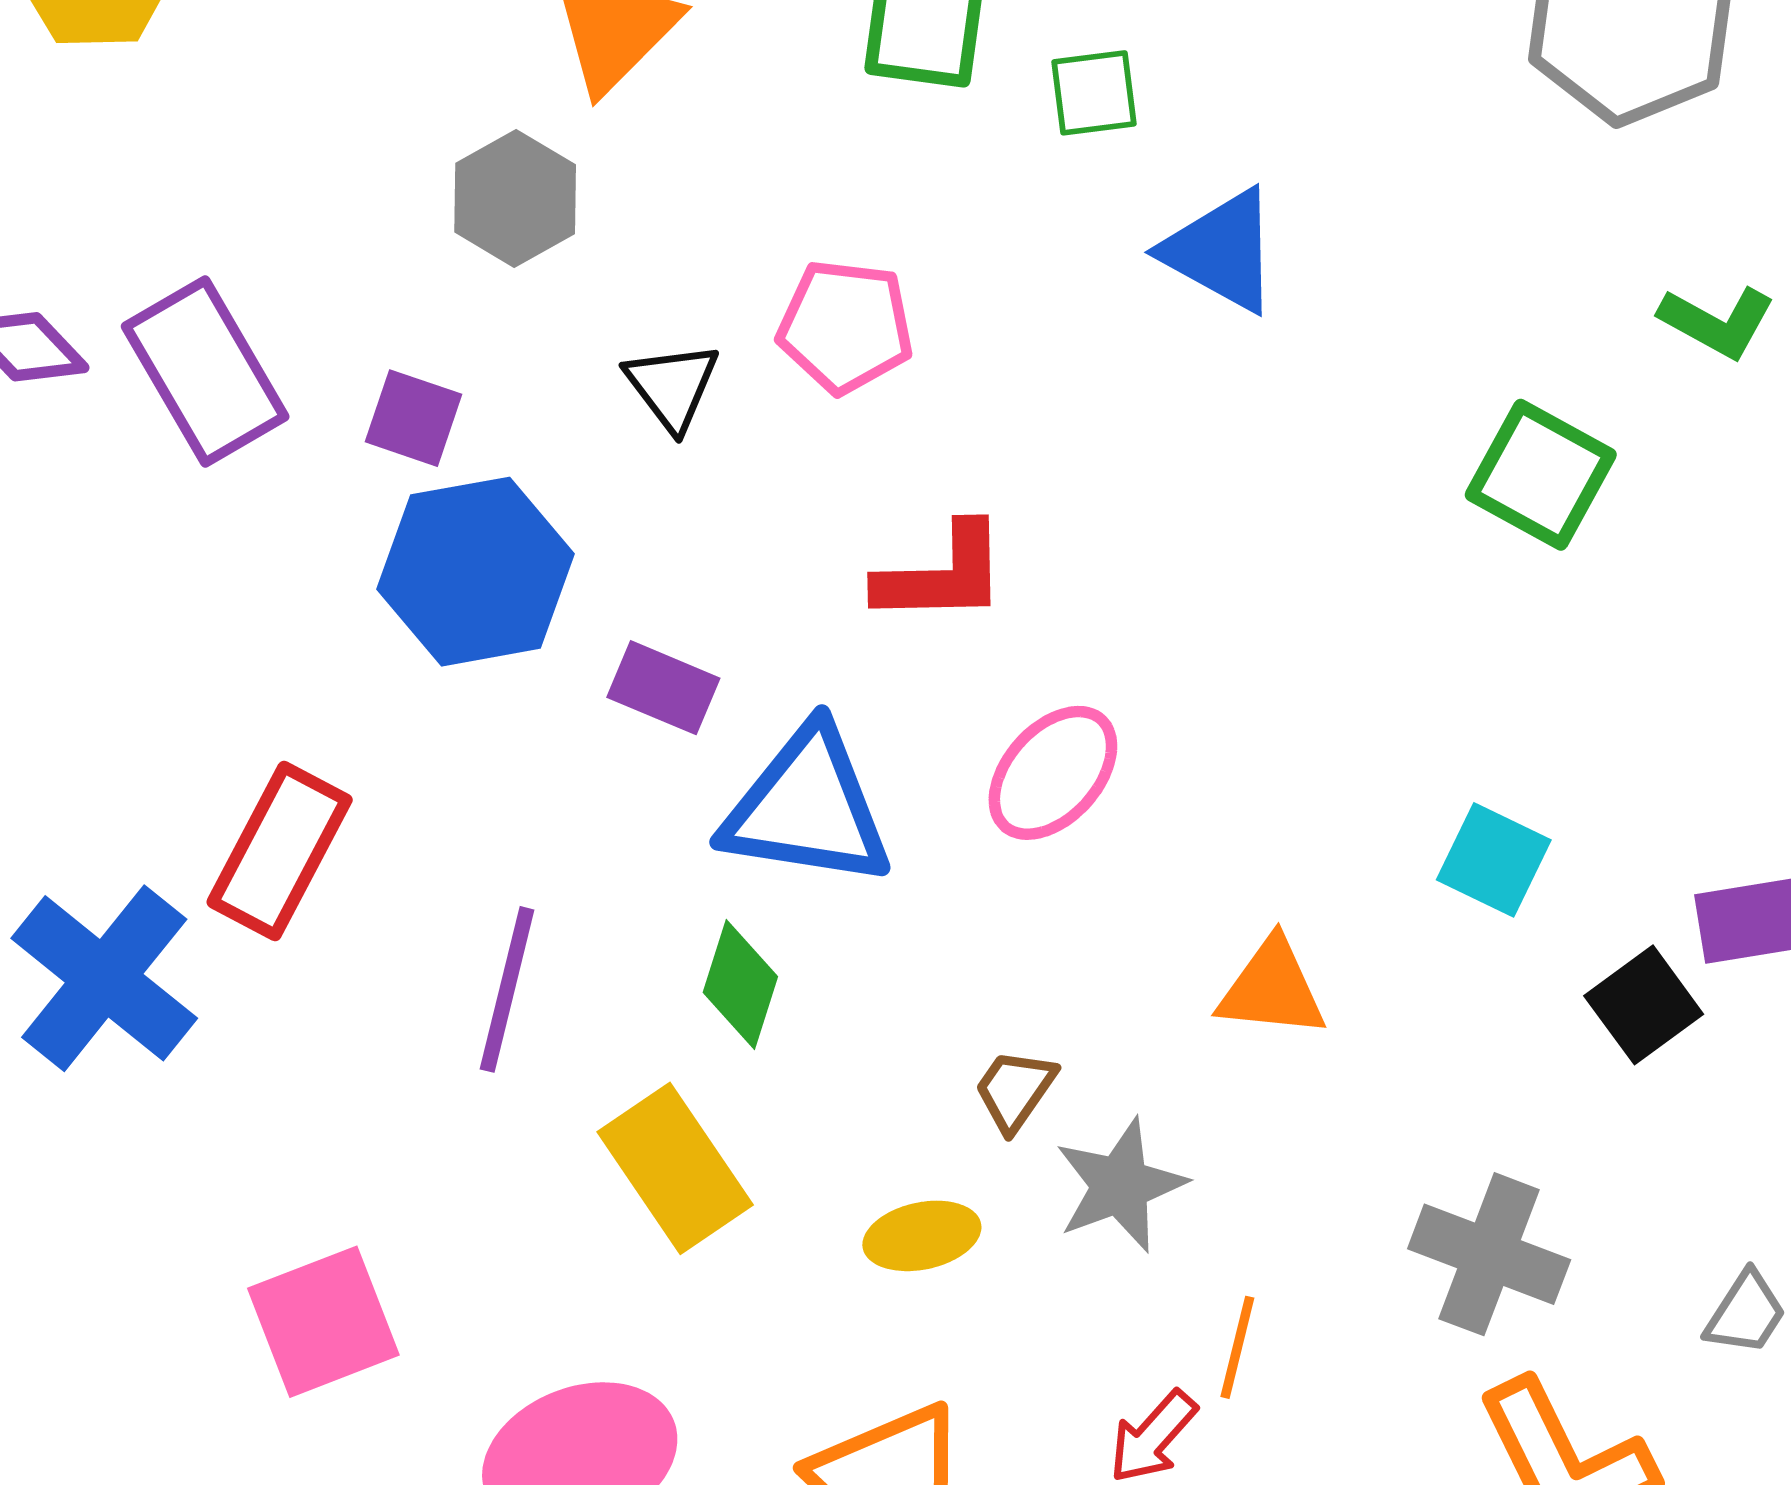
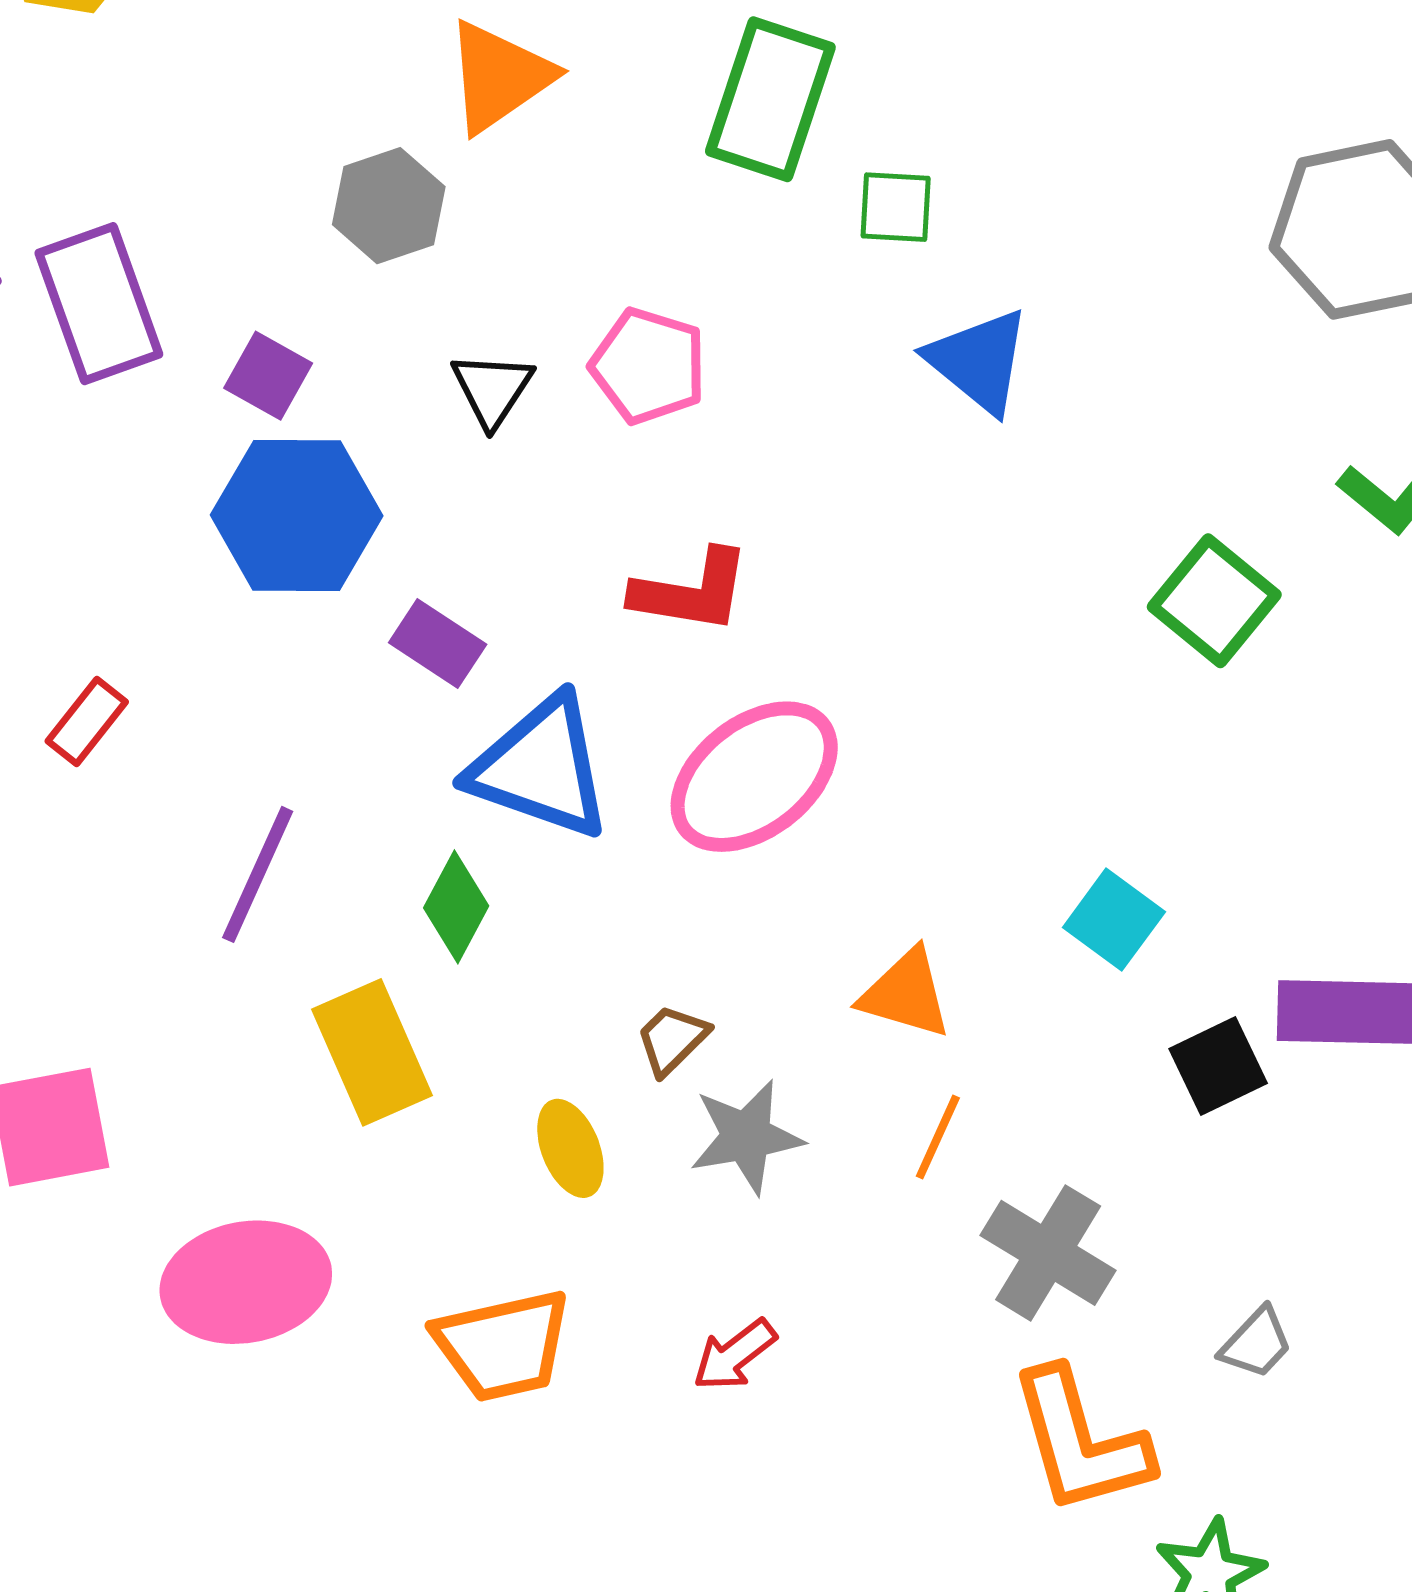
pink ellipse: (1053, 773) -> (754, 777), size x1.4
red rectangle: (280, 851) -> (87, 721), size x0.6
yellow ellipse: (922, 1236) -> (570, 1148), turned 70
orange line: (1237, 1347) -> (938, 1137), moved

